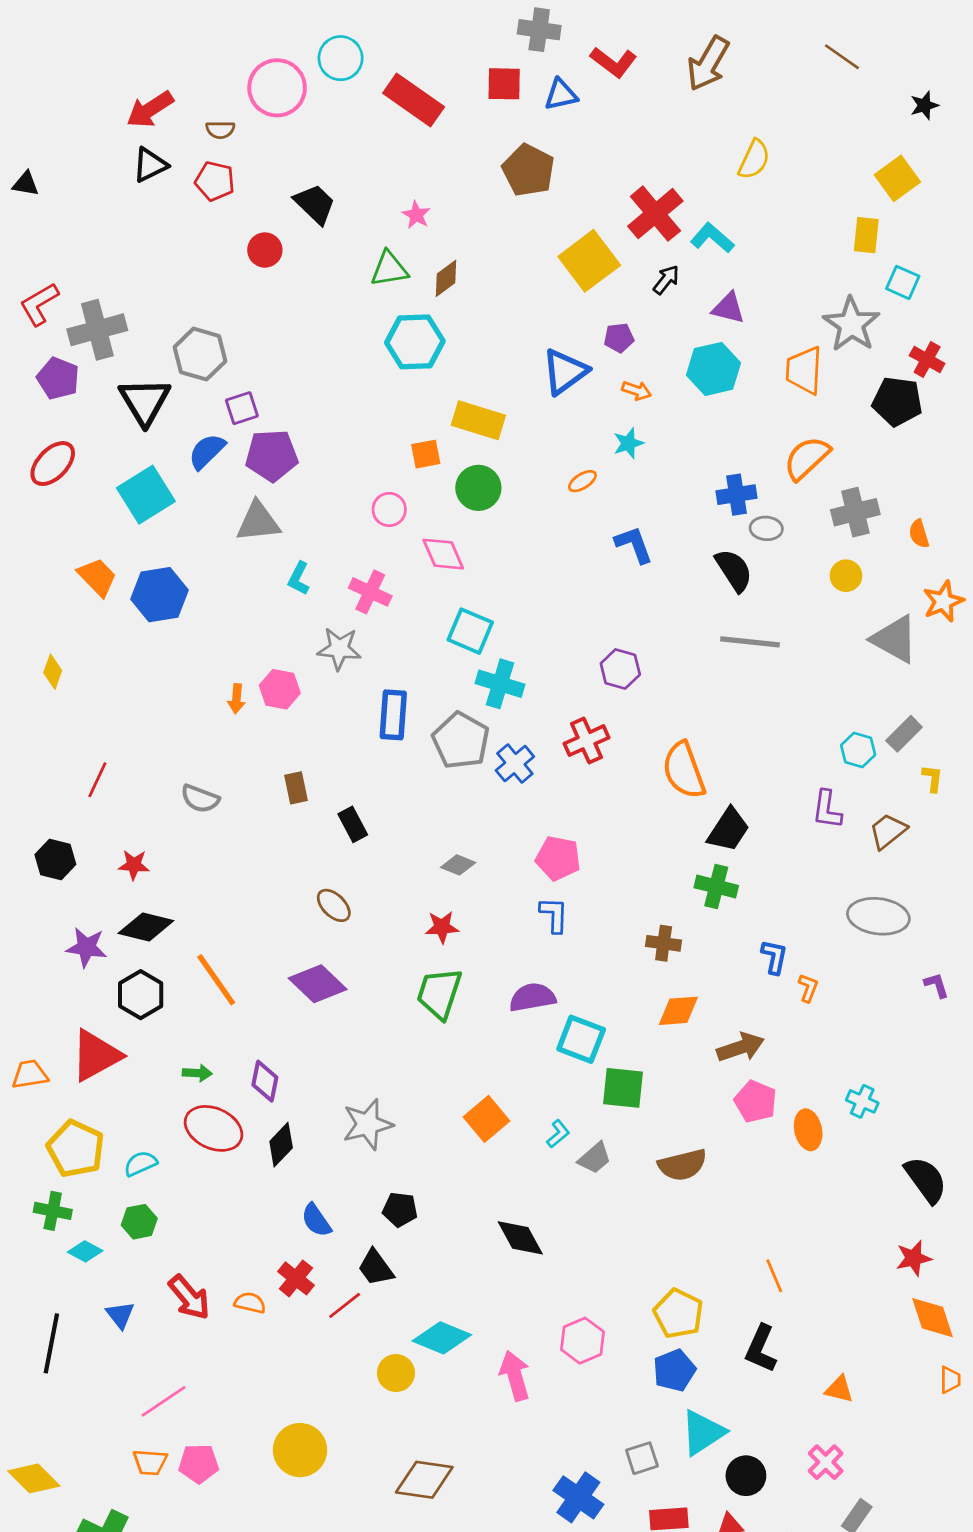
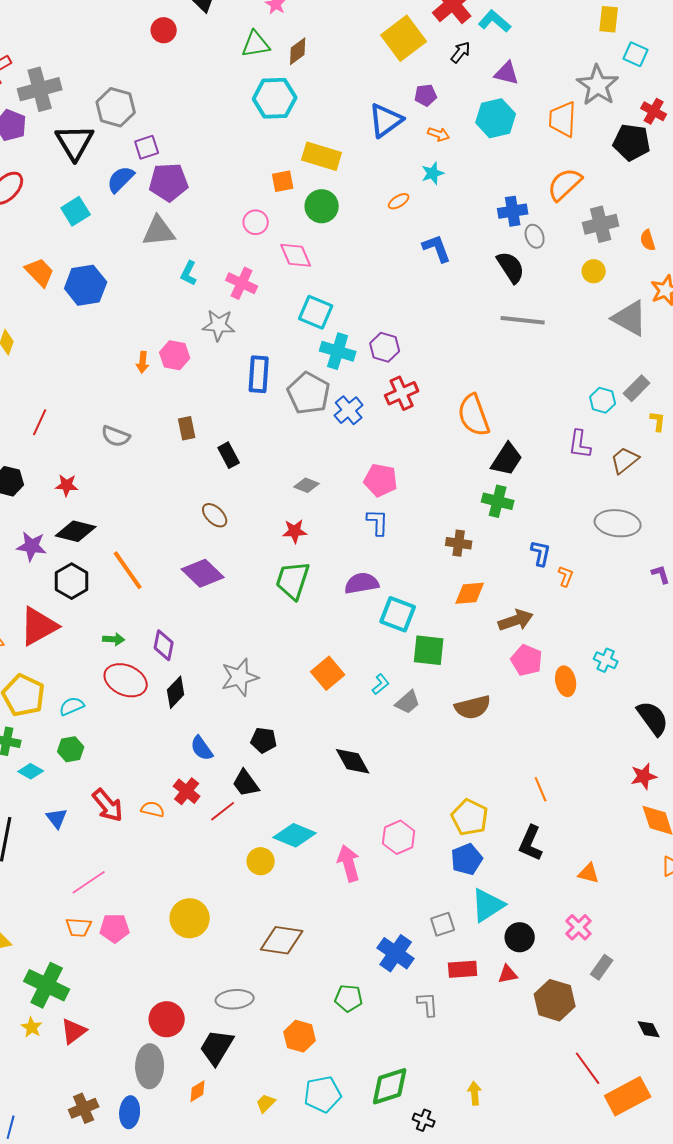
cyan square: (146, 495) -> (76, 211), size x0.7
gray ellipse: (766, 528) -> (535, 236), turned 65
purple hexagon: (620, 669) -> (385, 347), moved

